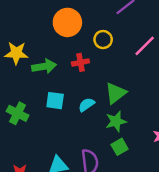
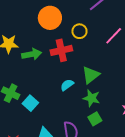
red cross: (80, 62) -> (61, 50), size x1.5
cyan square: (55, 101) -> (30, 103), moved, turned 35
green star: (116, 121) -> (91, 98), turned 30

